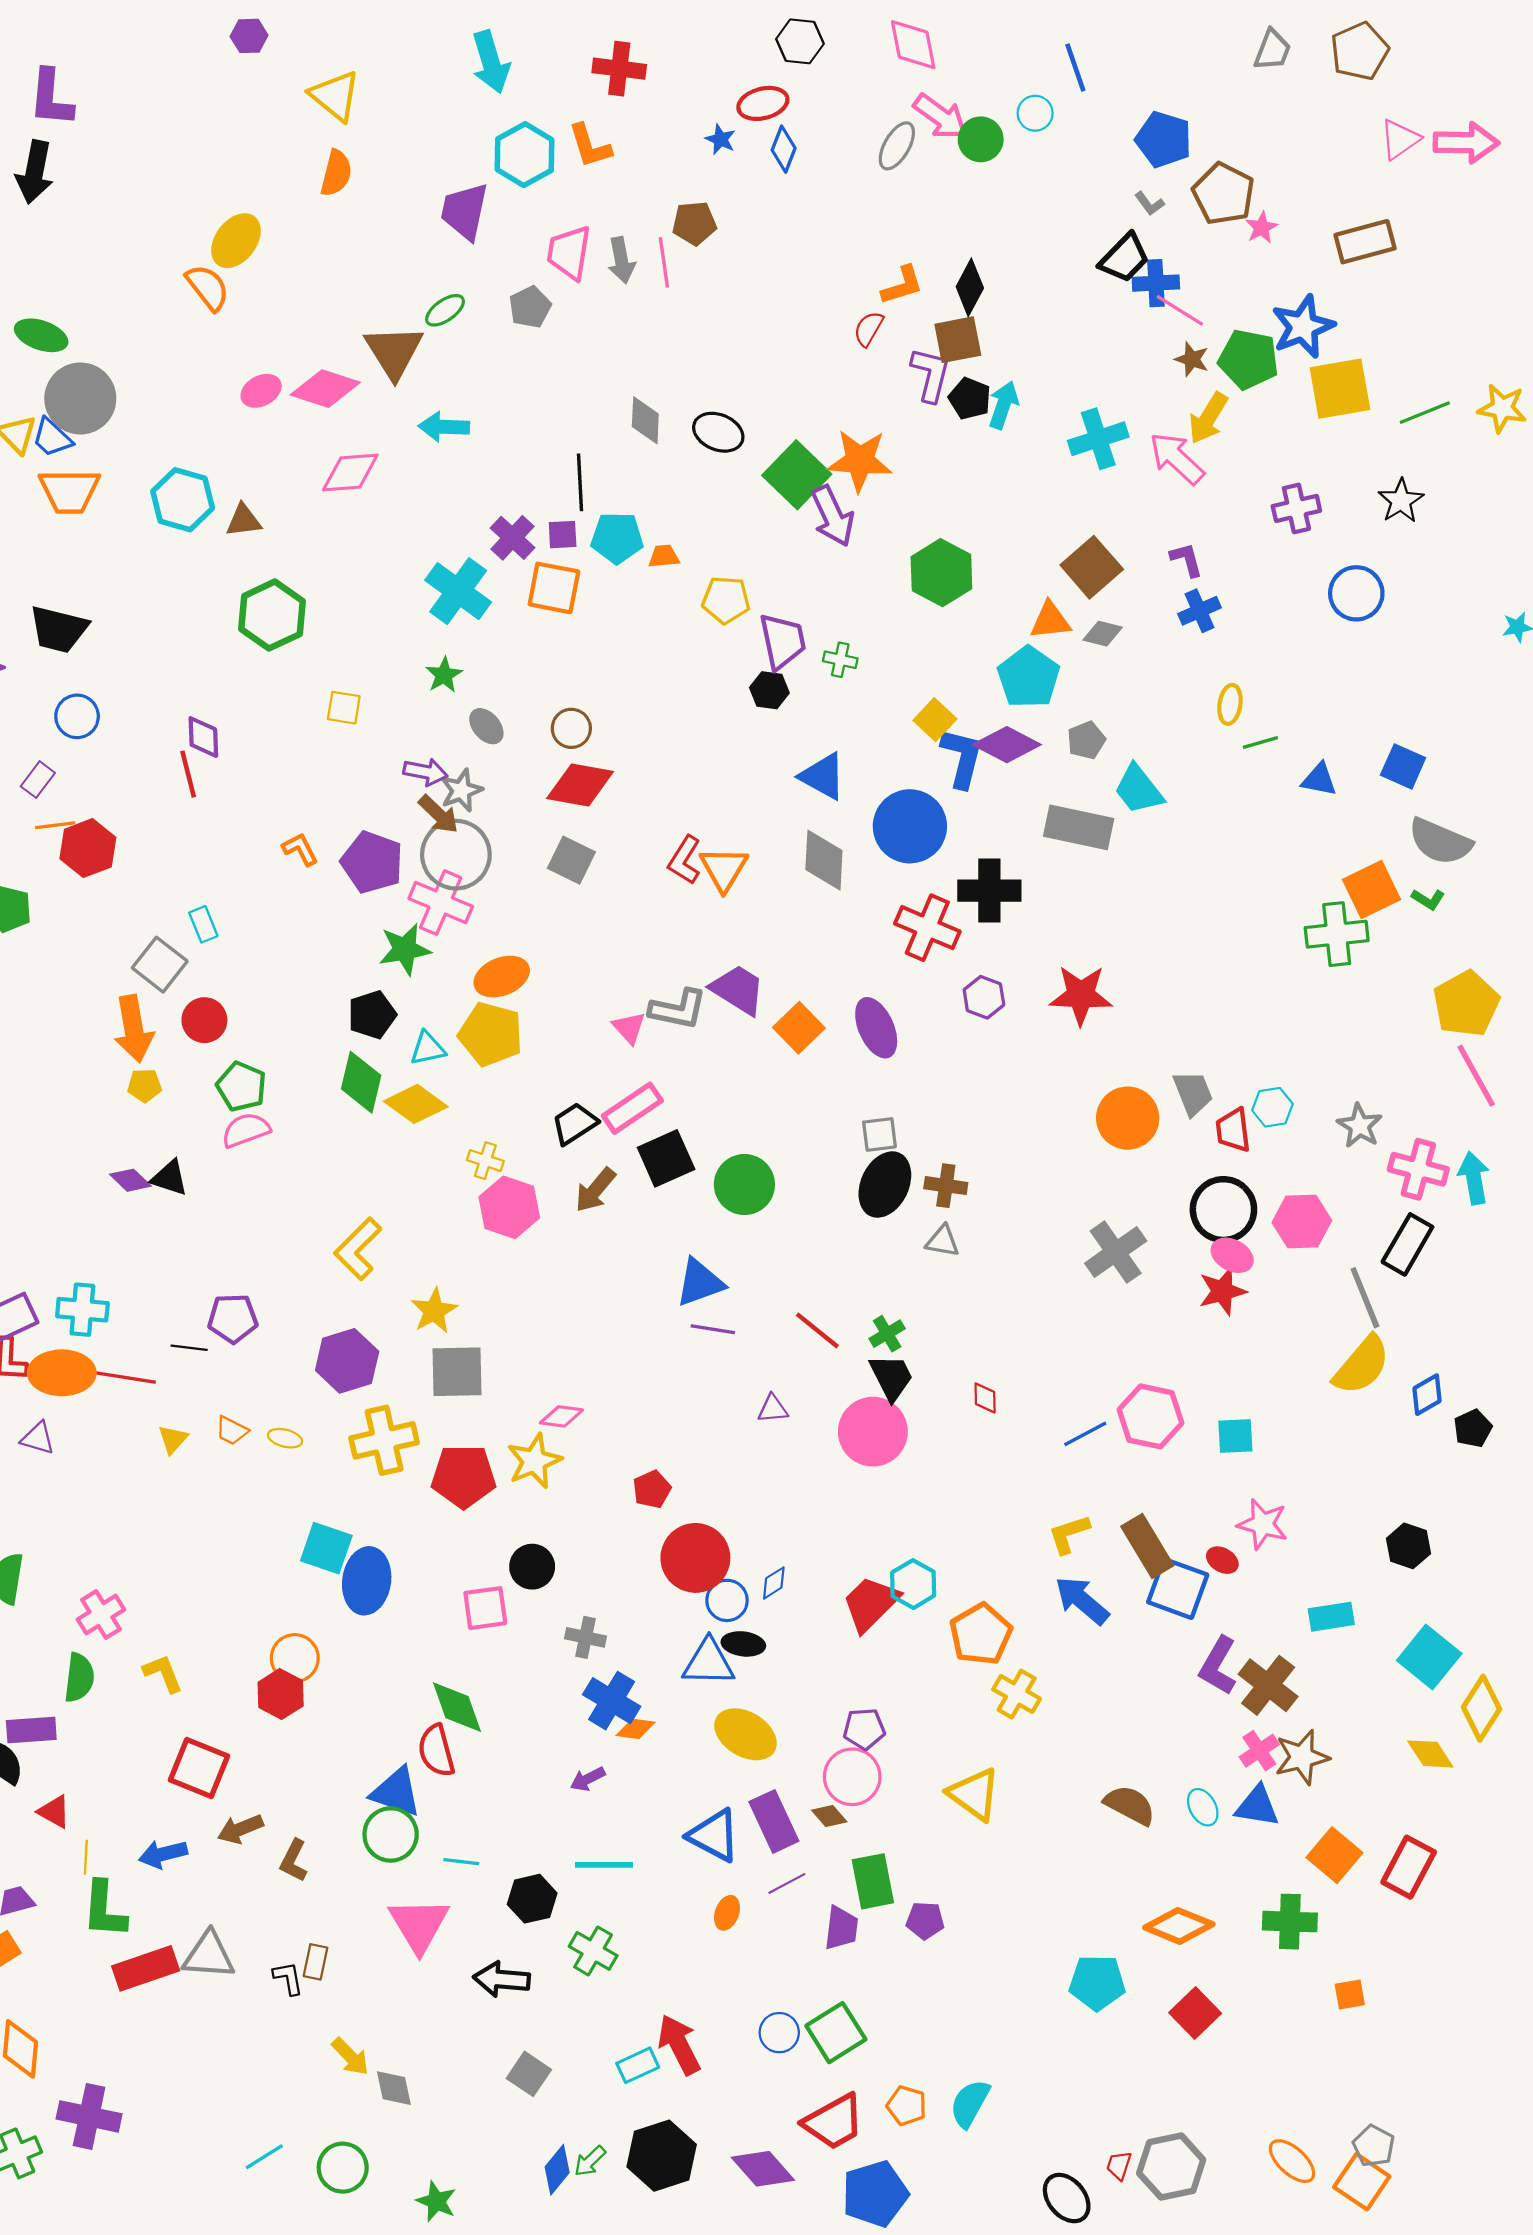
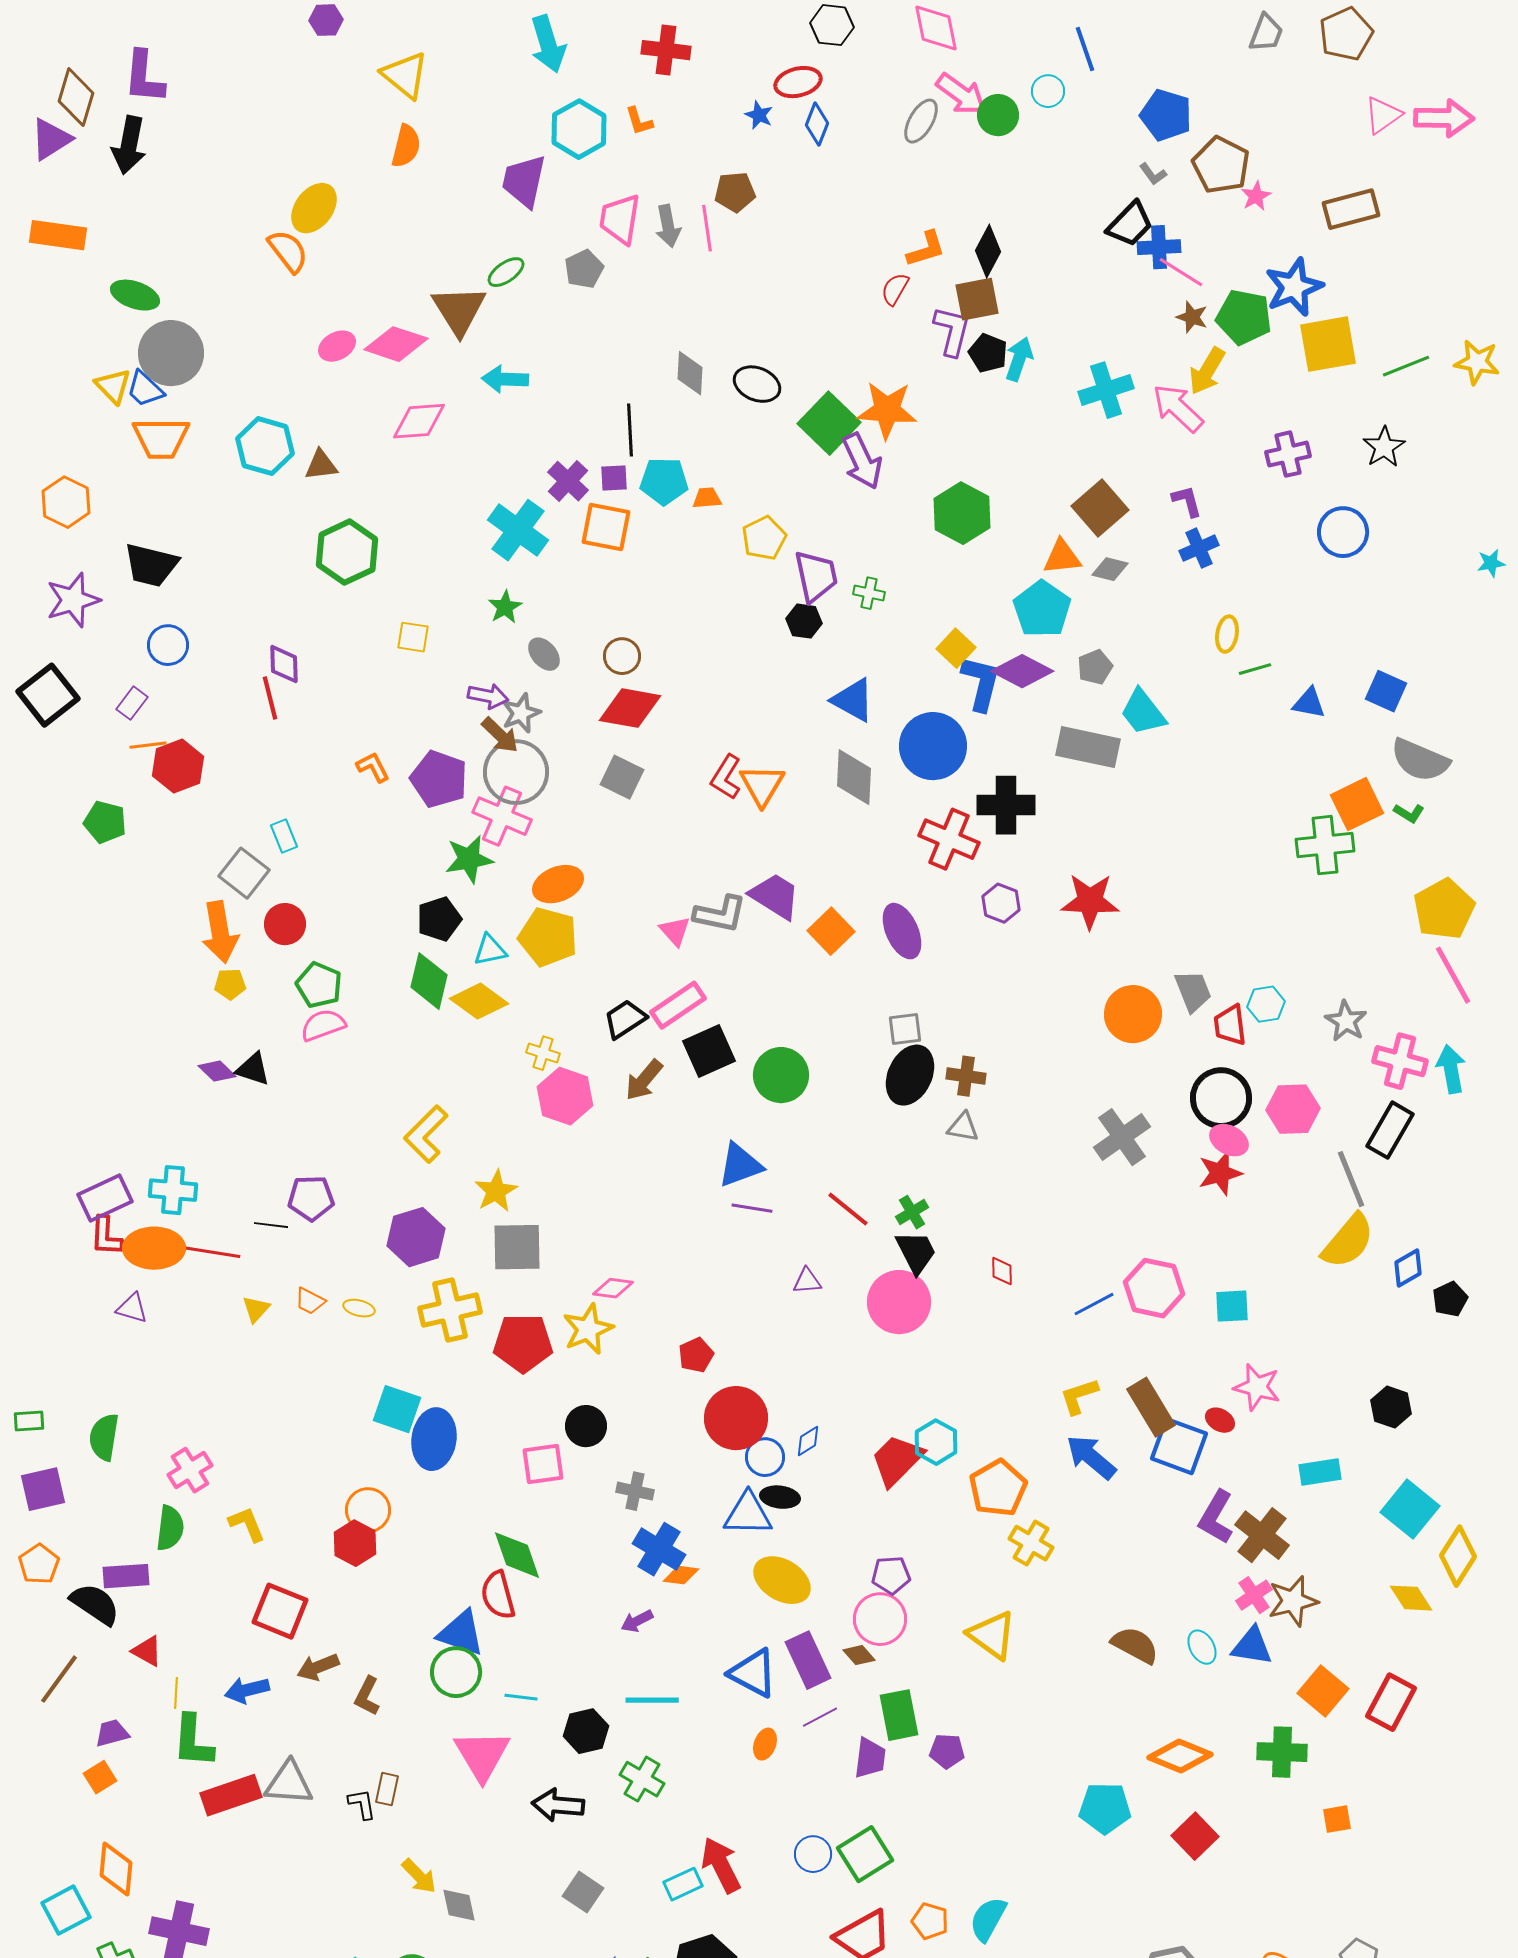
orange L-shape: (590, 146) -> (639, 121), size x0.7
yellow pentagon: (726, 600) -> (764, 538), turned -30

